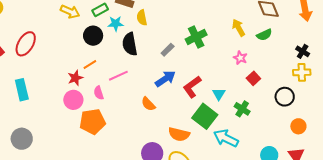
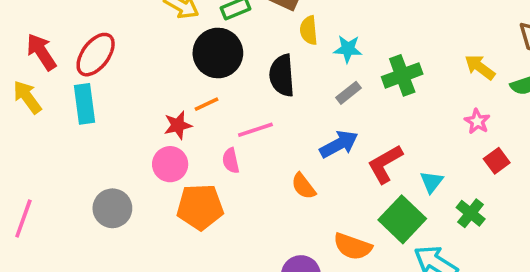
cyan star: (116, 24) -> (348, 49), moved
yellow arrow: (239, 28) -> (480, 67), turned -30
black circle: (93, 36) -> (218, 53), size x1.4
cyan rectangle: (22, 90) -> (84, 104), moved
pink semicircle: (99, 93) -> (231, 161), moved
gray circle: (22, 139) -> (112, 208), moved

